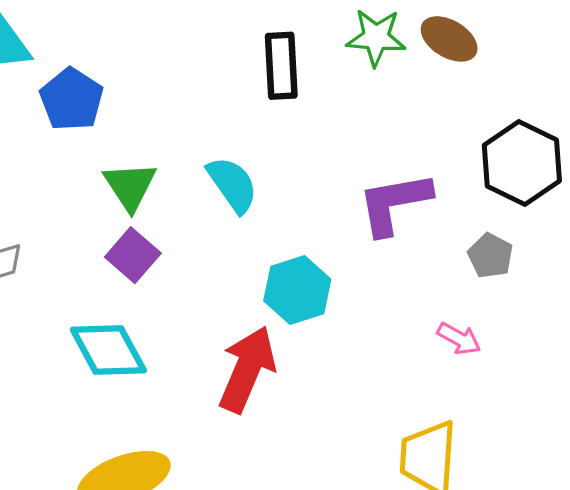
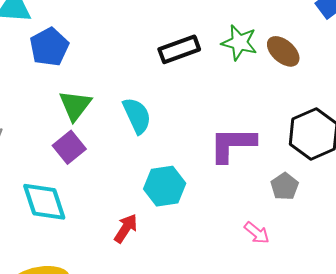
black rectangle: (281, 66) -> (179, 49), turned 63
red arrow: (247, 369) -> (126, 228), size x0.6

